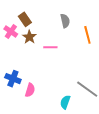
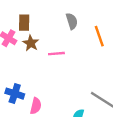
brown rectangle: (25, 19) -> (24, 23), turned 40

